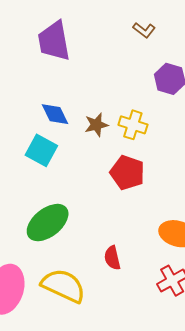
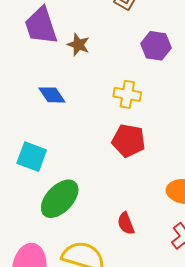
brown star: (96, 125) -> (78, 45), moved, turned -30
cyan square: (41, 150) -> (32, 157), moved

